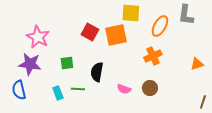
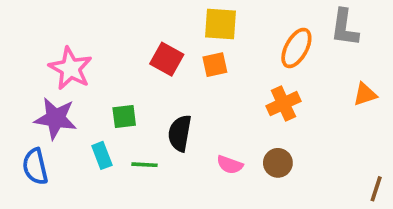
yellow square: (131, 13) -> (220, 24), moved
orange square: (116, 35) -> (215, 65), size x0.6
orange triangle: (197, 64) -> (365, 94), moved
cyan rectangle: (58, 93) -> (102, 155), moved

